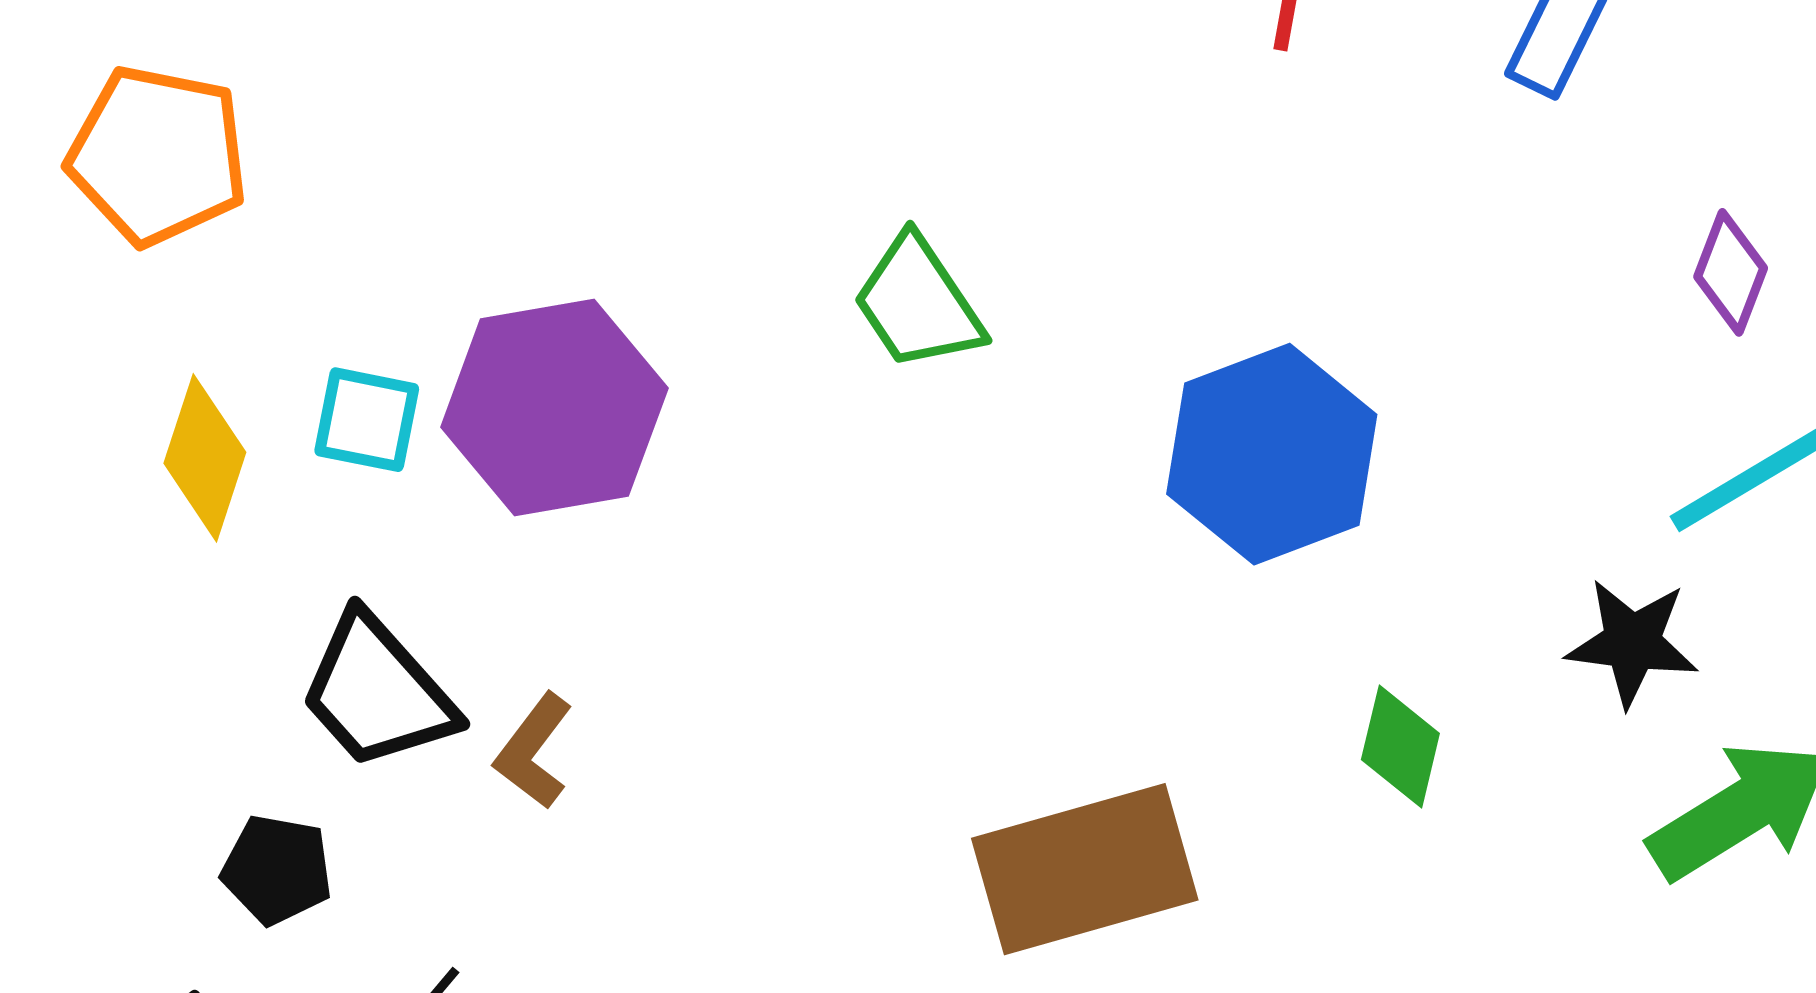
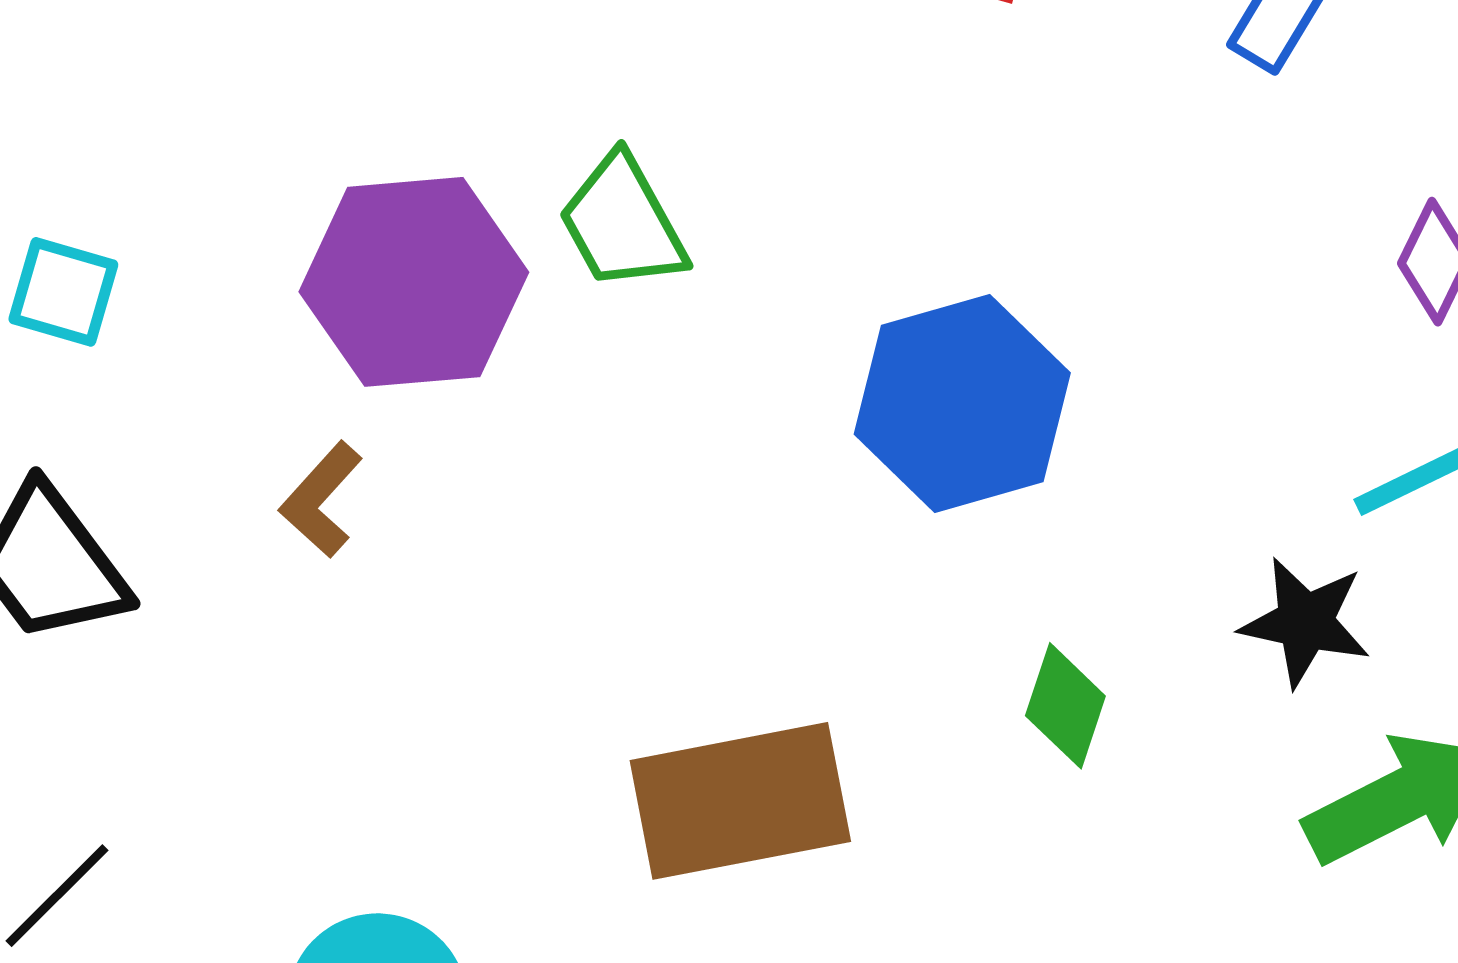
purple hexagon: (554, 408) -> (414, 282), moved
brown L-shape: (534, 751) -> (321, 500), moved

